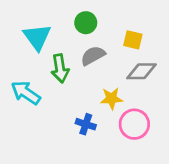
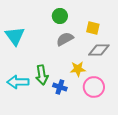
cyan triangle: (37, 37) -> (15, 36), moved
green arrow: (60, 68) -> (42, 75), moved
cyan arrow: (26, 93) -> (18, 82), moved, turned -35

